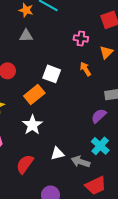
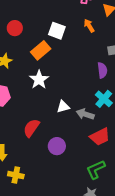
purple semicircle: (99, 116) -> (102, 70), turned 126
red semicircle: (25, 164) -> (31, 128), moved

